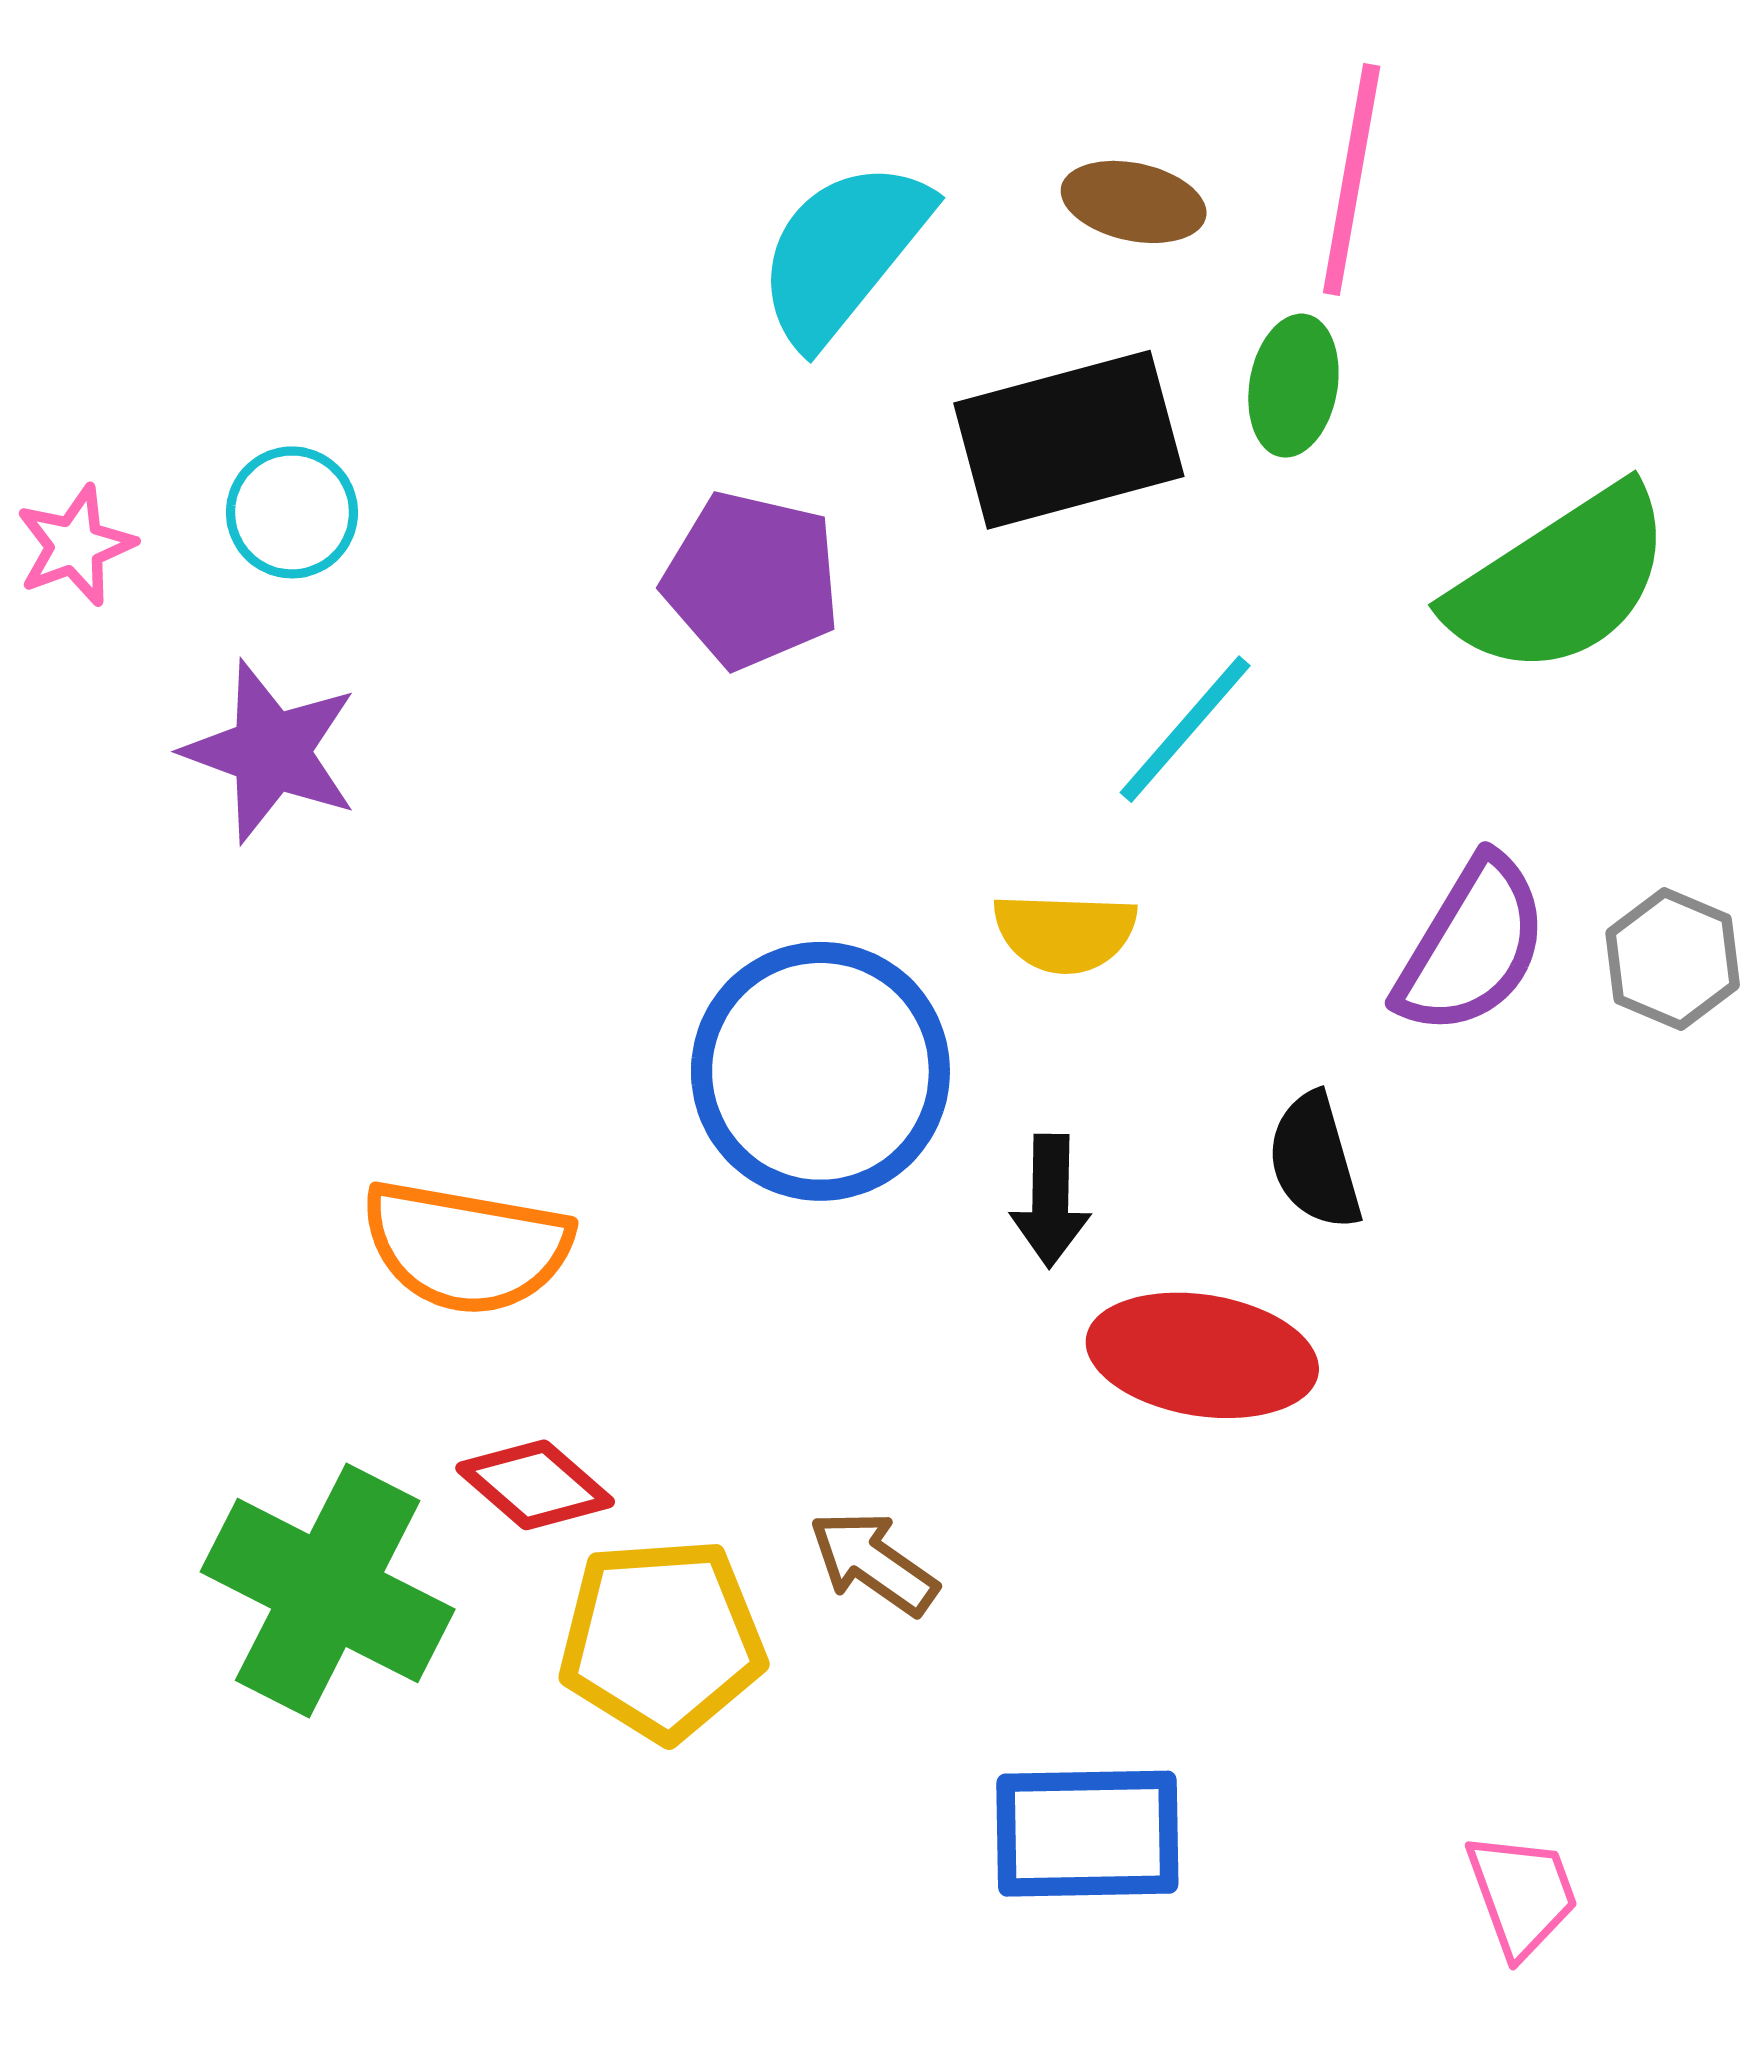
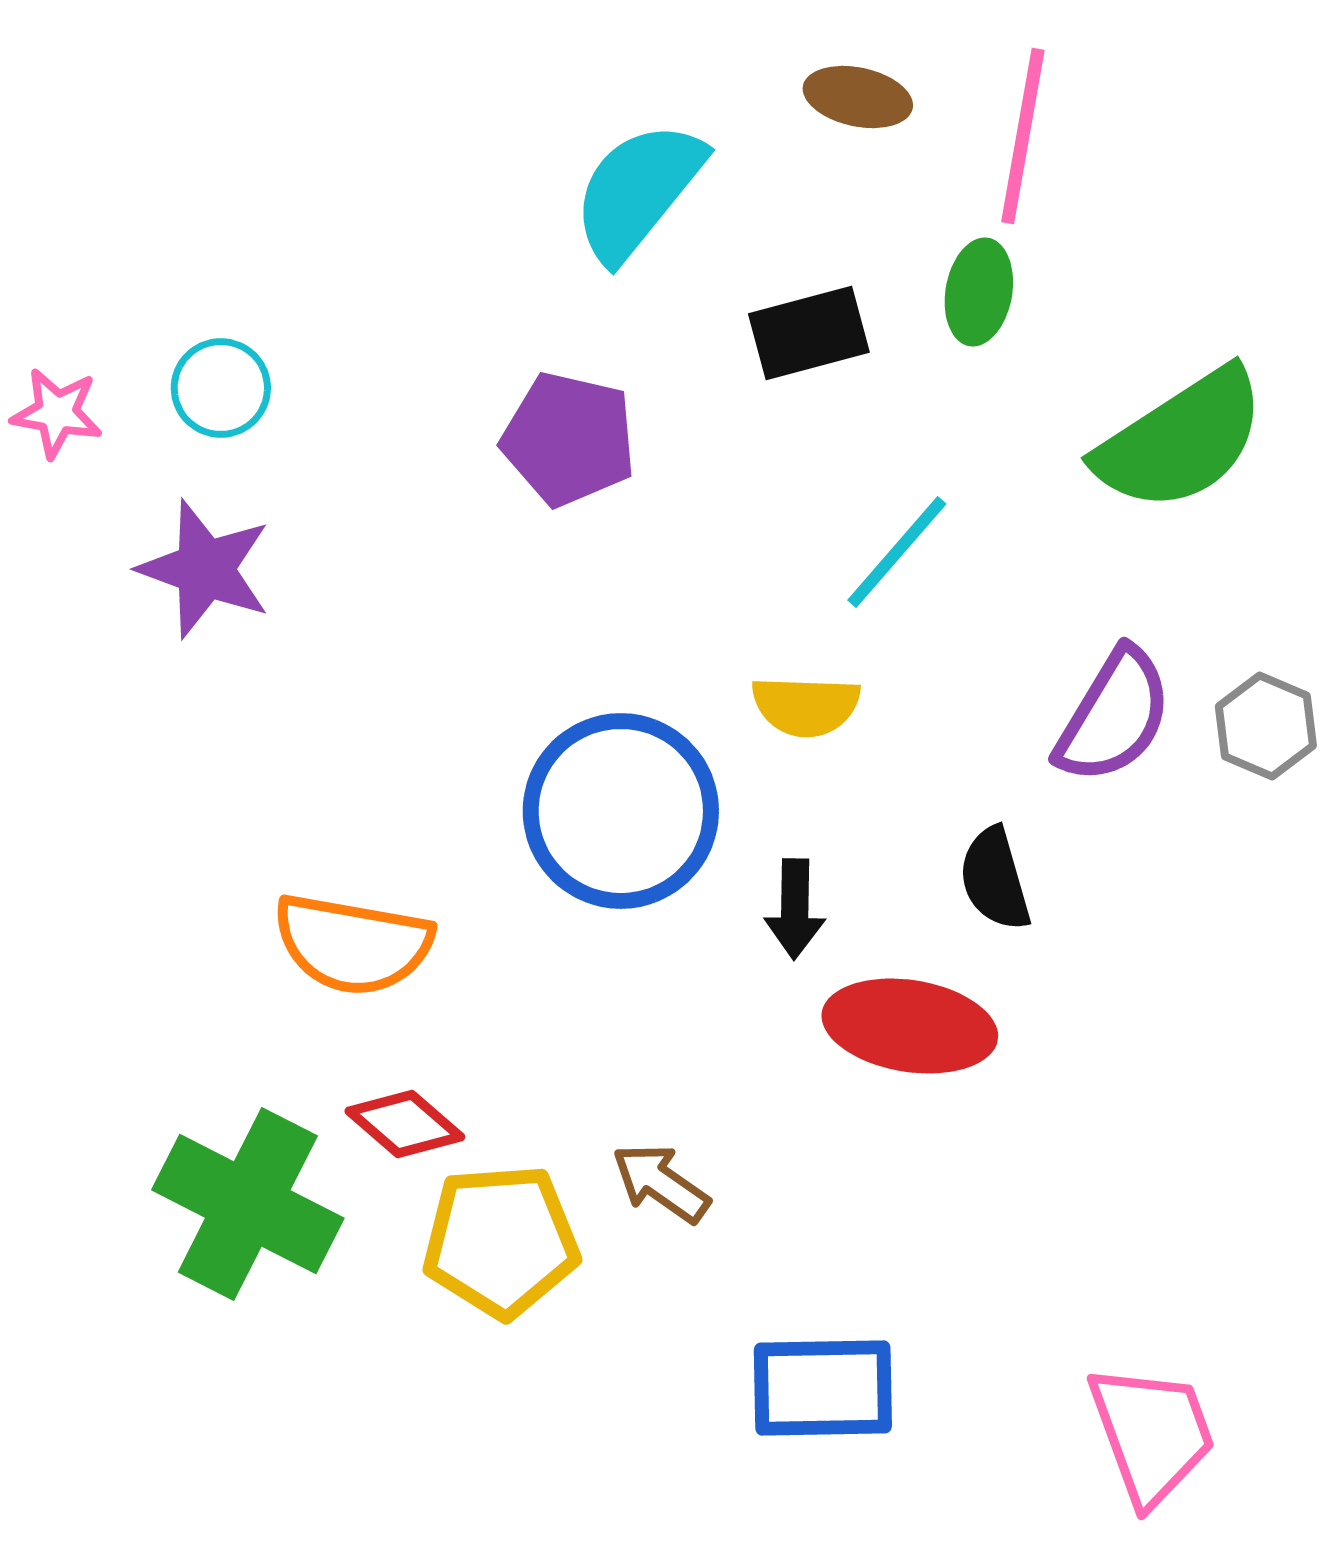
brown ellipse: (1134, 202) -> (858, 97), moved
black rectangle: (1069, 440) -> (809, 333), size x0.7
pink star: (75, 545) -> (57, 413), turned 30
pink trapezoid: (1522, 1894) -> (1152, 1434), size x1.5

